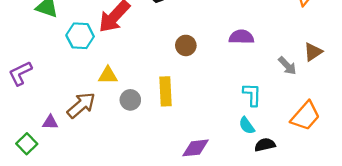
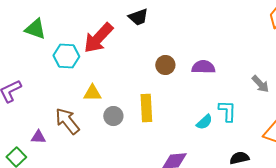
purple semicircle: (241, 37) -> (203, 67), moved
brown arrow: (81, 105) -> (67, 121), turned -88
cyan semicircle: (247, 126) -> (204, 122), moved, turned -96

